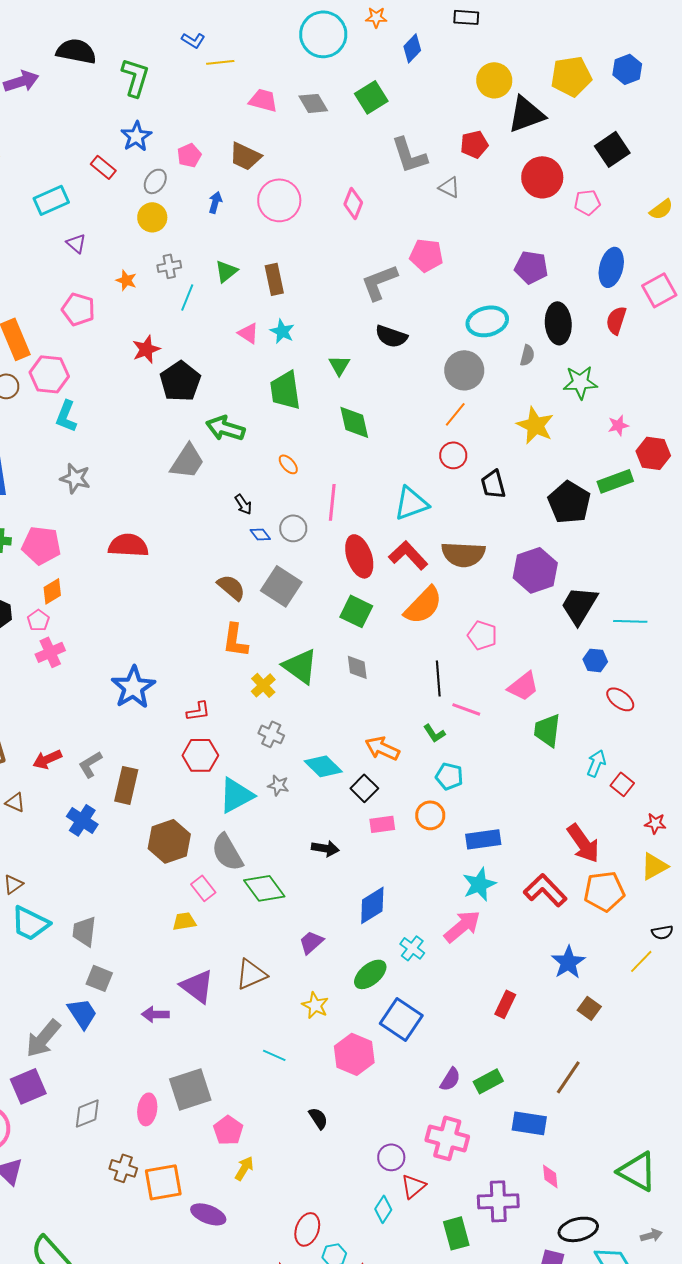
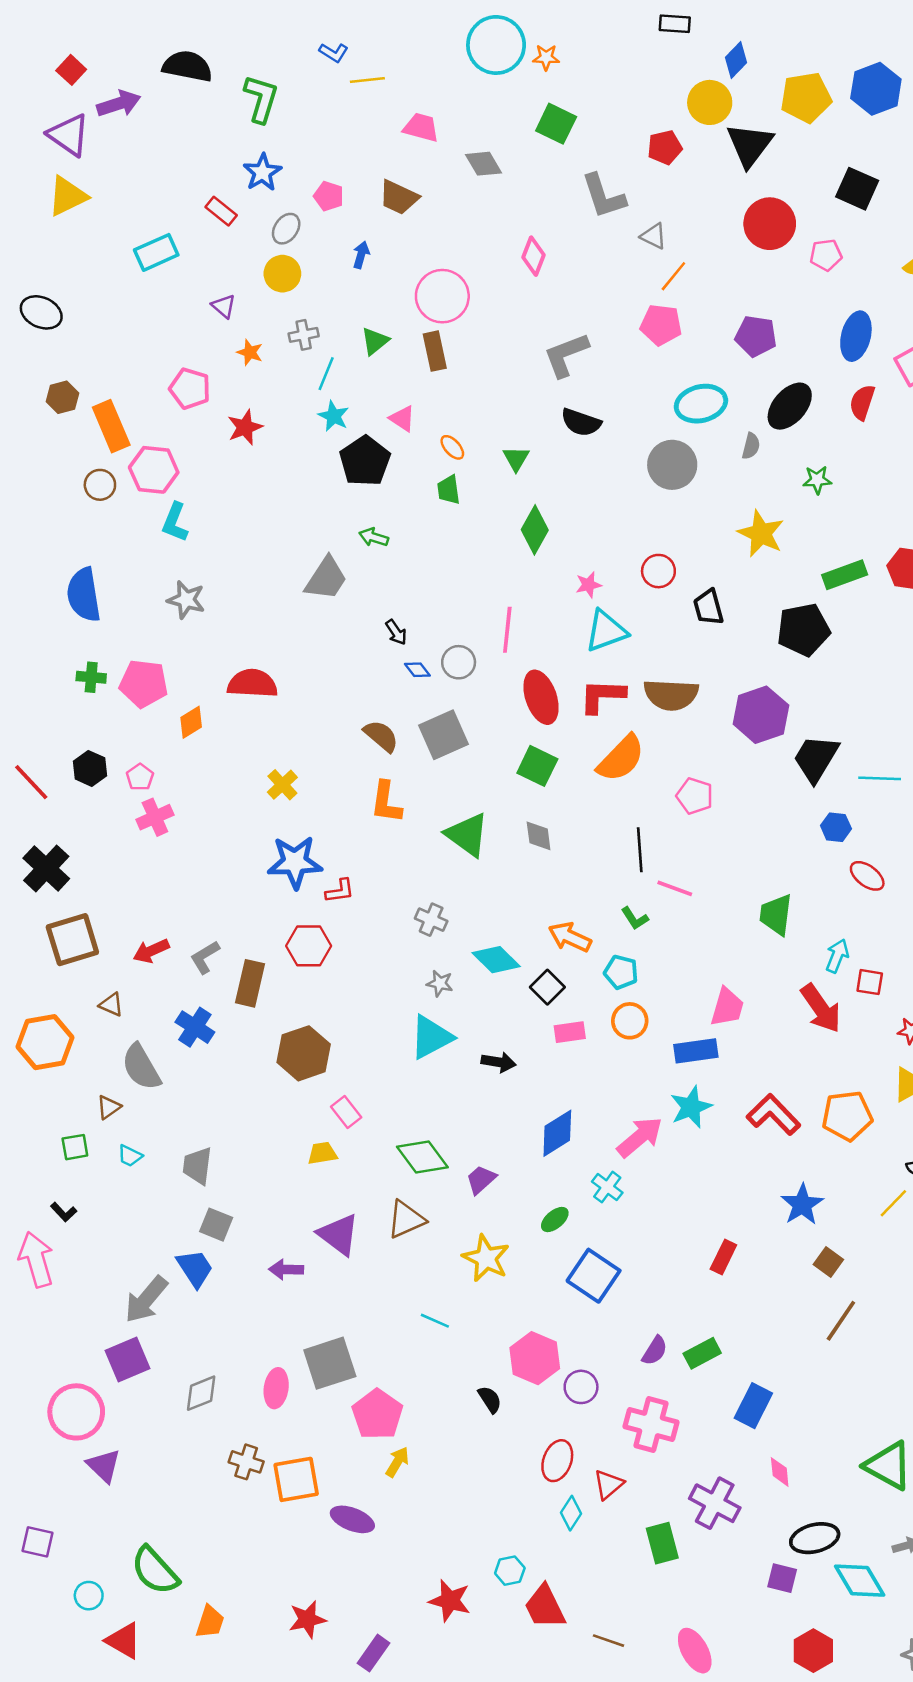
orange star: (376, 17) -> (546, 57), moved
blue diamond: (412, 48) -> (736, 60), moved
blue hexagon: (627, 69) -> (876, 89), size x1.4
green square: (371, 97) -> (556, 124), turned -32
gray diamond: (313, 103) -> (484, 164), moved
black triangle: (526, 114) -> (750, 145), turned -33
red pentagon: (474, 144) -> (665, 147), moved
black square: (612, 149) -> (857, 189), turned -32
pink pentagon: (189, 155) -> (329, 196), turned -30
pink circle: (279, 200) -> (442, 296), moved
purple triangle: (76, 243) -> (224, 306), moved
pink pentagon: (426, 255) -> (661, 325), moved
black ellipse: (558, 323) -> (790, 406), turned 45
cyan star: (282, 331) -> (334, 416), moved
red star: (146, 349) -> (245, 427), moved
black pentagon: (180, 381) -> (365, 461), moved
green star: (580, 382) -> (817, 480), size x0.7
green trapezoid: (285, 390) -> (449, 490), size x0.6
orange line: (455, 414) -> (673, 276), moved
green diamond: (354, 422) -> (535, 530), turned 42
pink star: (618, 425) -> (589, 585), moved
green arrow: (225, 428) -> (374, 537), size x0.6
orange ellipse: (288, 464) -> (452, 447), moved
green rectangle: (615, 481) -> (845, 575), moved
black pentagon: (569, 502) -> (803, 630), turned 30
red L-shape: (408, 555) -> (602, 696), turned -45
gray square: (281, 586) -> (444, 735), turned 33
orange diamond: (52, 591) -> (191, 722), moved
yellow cross: (263, 685) -> (282, 785), moved
pink trapezoid: (523, 686) -> (727, 1007), moved, turned -36
blue star: (133, 687) -> (295, 862), moved, turned 30
red hexagon: (200, 755) -> (309, 946), moved
cyan pentagon: (449, 776) -> (621, 972), moved
red square: (622, 784) -> (870, 982), turned -30
cyan triangle: (236, 795) -> (431, 1037), moved
red arrow: (583, 843) -> (821, 1008), moved
gray semicircle: (227, 852) -> (141, 1067), moved
green diamond: (264, 888) -> (422, 1157), moved
cyan trapezoid: (30, 923) -> (130, 1156), size x0.5
pink arrow: (462, 926) -> (640, 1137), moved
green ellipse: (370, 974) -> (555, 1220), size x0.7
yellow star: (315, 1005) -> (486, 1258), size x1.4
pink hexagon: (354, 1054) -> (535, 1358), moved
brown line: (568, 1077) -> (841, 1321), moved
blue rectangle: (529, 1123) -> (753, 1406), turned -72
pink pentagon: (228, 1130) -> (377, 1414), size x1.4
purple circle: (391, 1157) -> (581, 1387), moved
purple cross: (498, 1201) -> (715, 1503), turned 30
red ellipse: (307, 1229) -> (557, 1461), moved

